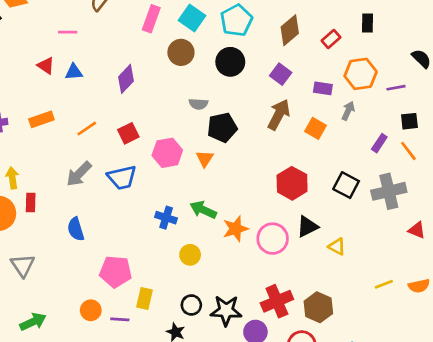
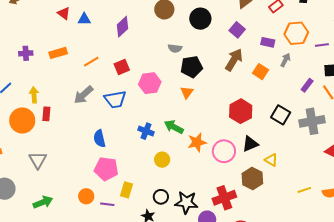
orange triangle: (205, 159) -> (187, 92), moved
blue semicircle: (76, 229) -> (99, 139), moved
brown hexagon: (318, 307) -> (252, 179), moved

